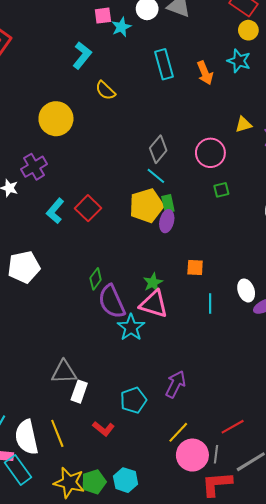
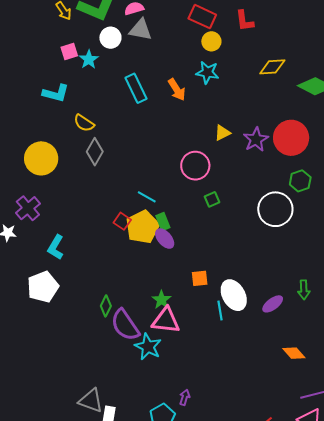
cyan L-shape: (82, 55) -> (56, 93), turned 76
gray diamond: (158, 149) -> (95, 152), moved
red square: (88, 208) -> (122, 221), moved, size x0.7
purple ellipse: (167, 221) -> (165, 239), turned -45
white pentagon: (24, 267) -> (43, 287), moved
white ellipse: (246, 290) -> (234, 295), moved, size x1.4
gray triangle: (64, 372) -> (91, 401), turned 32
purple arrow: (176, 384) -> (185, 397), moved, size x0.6

